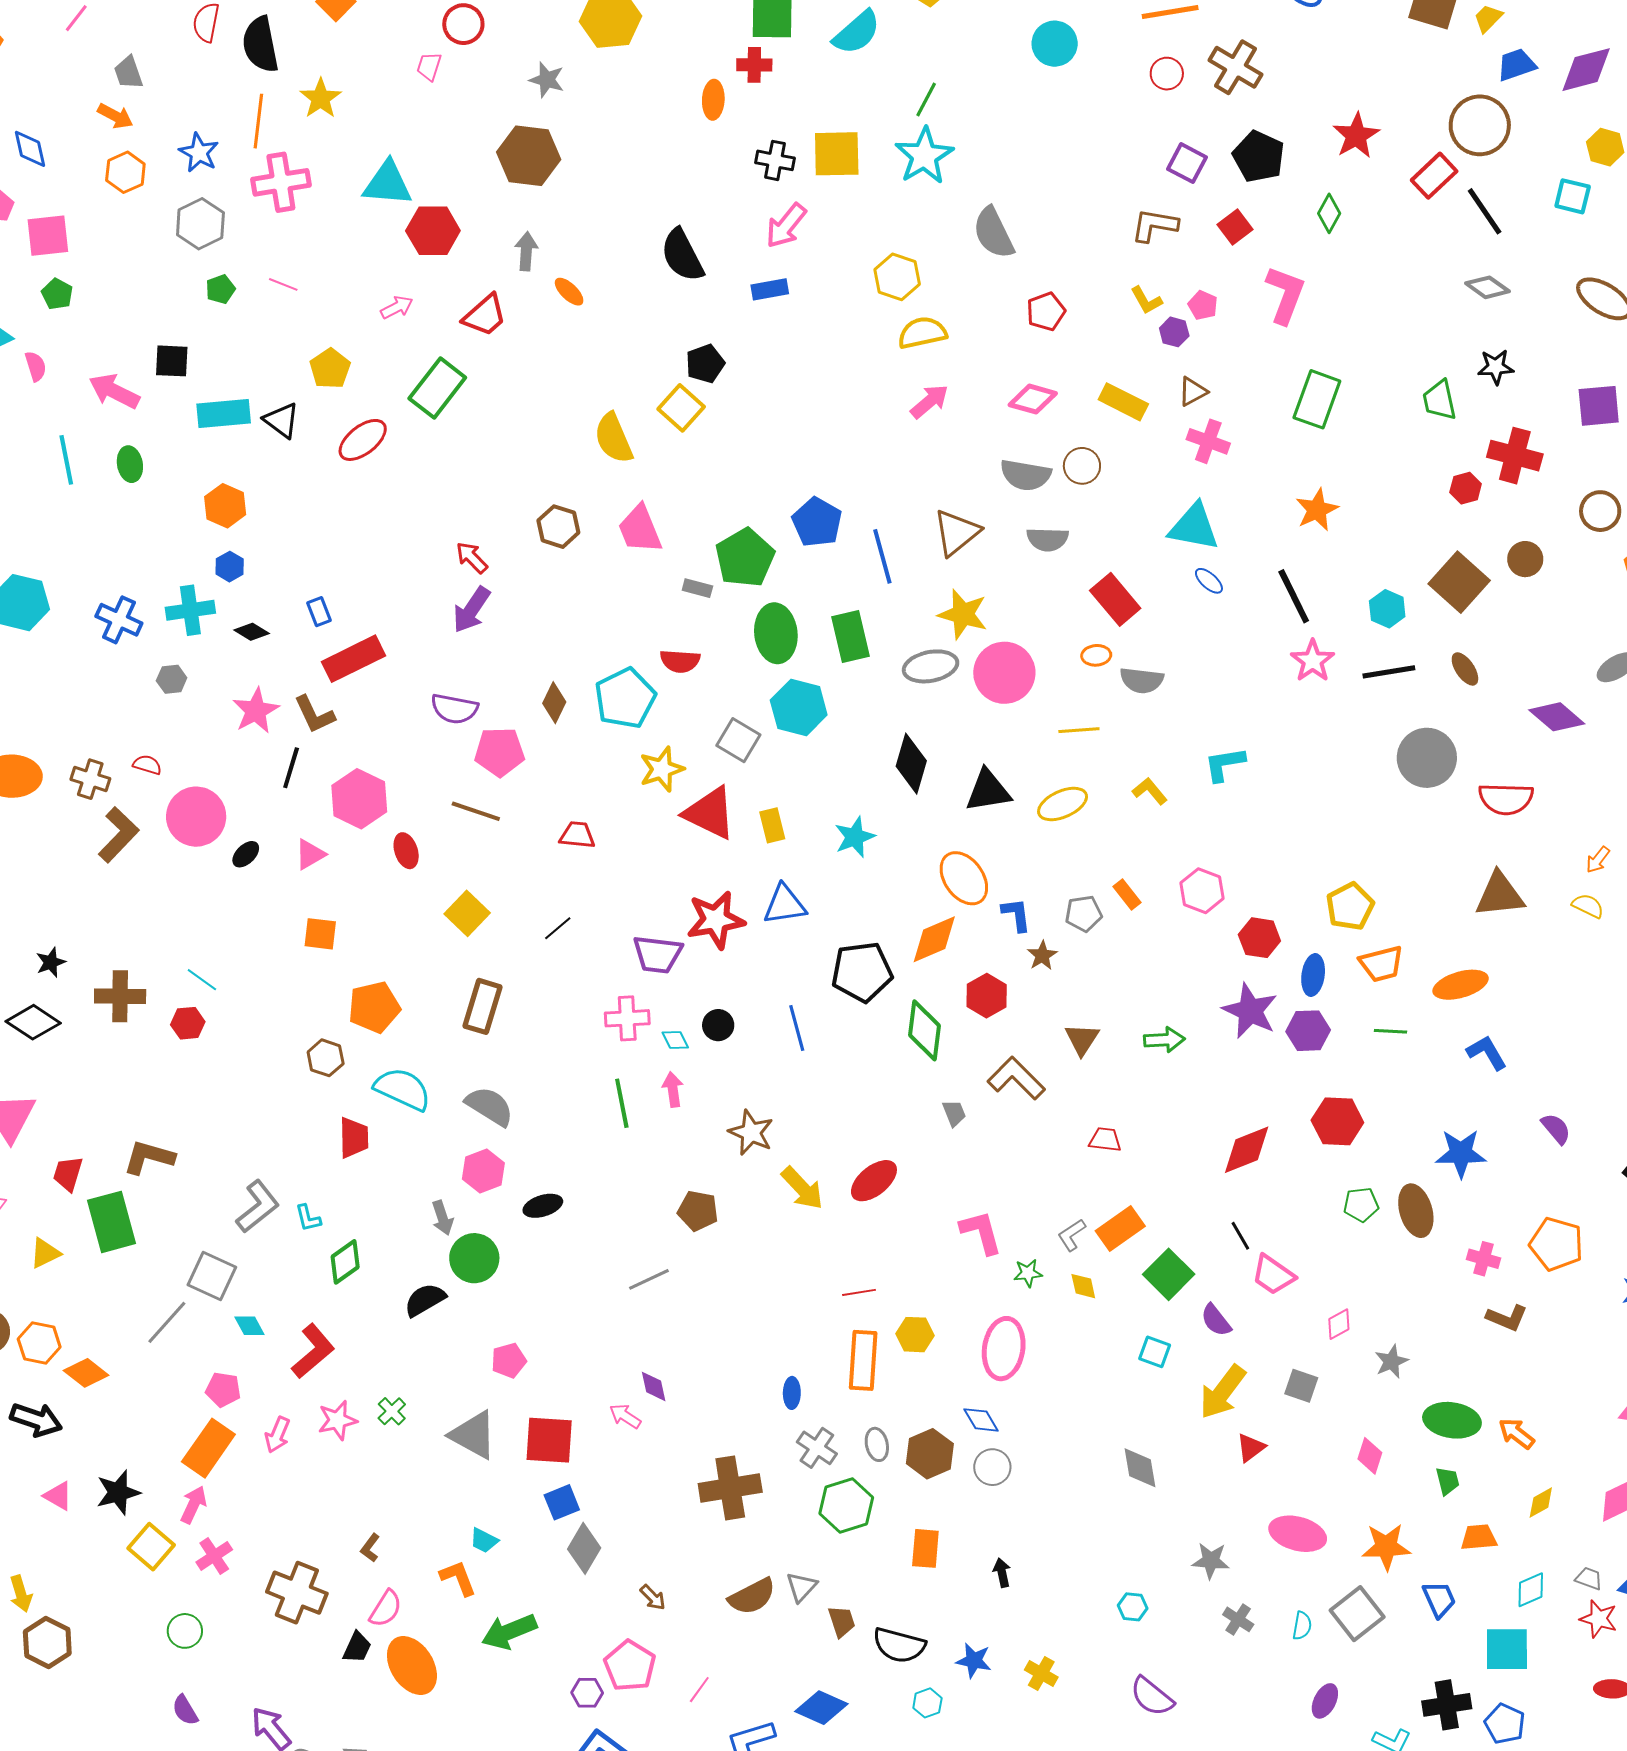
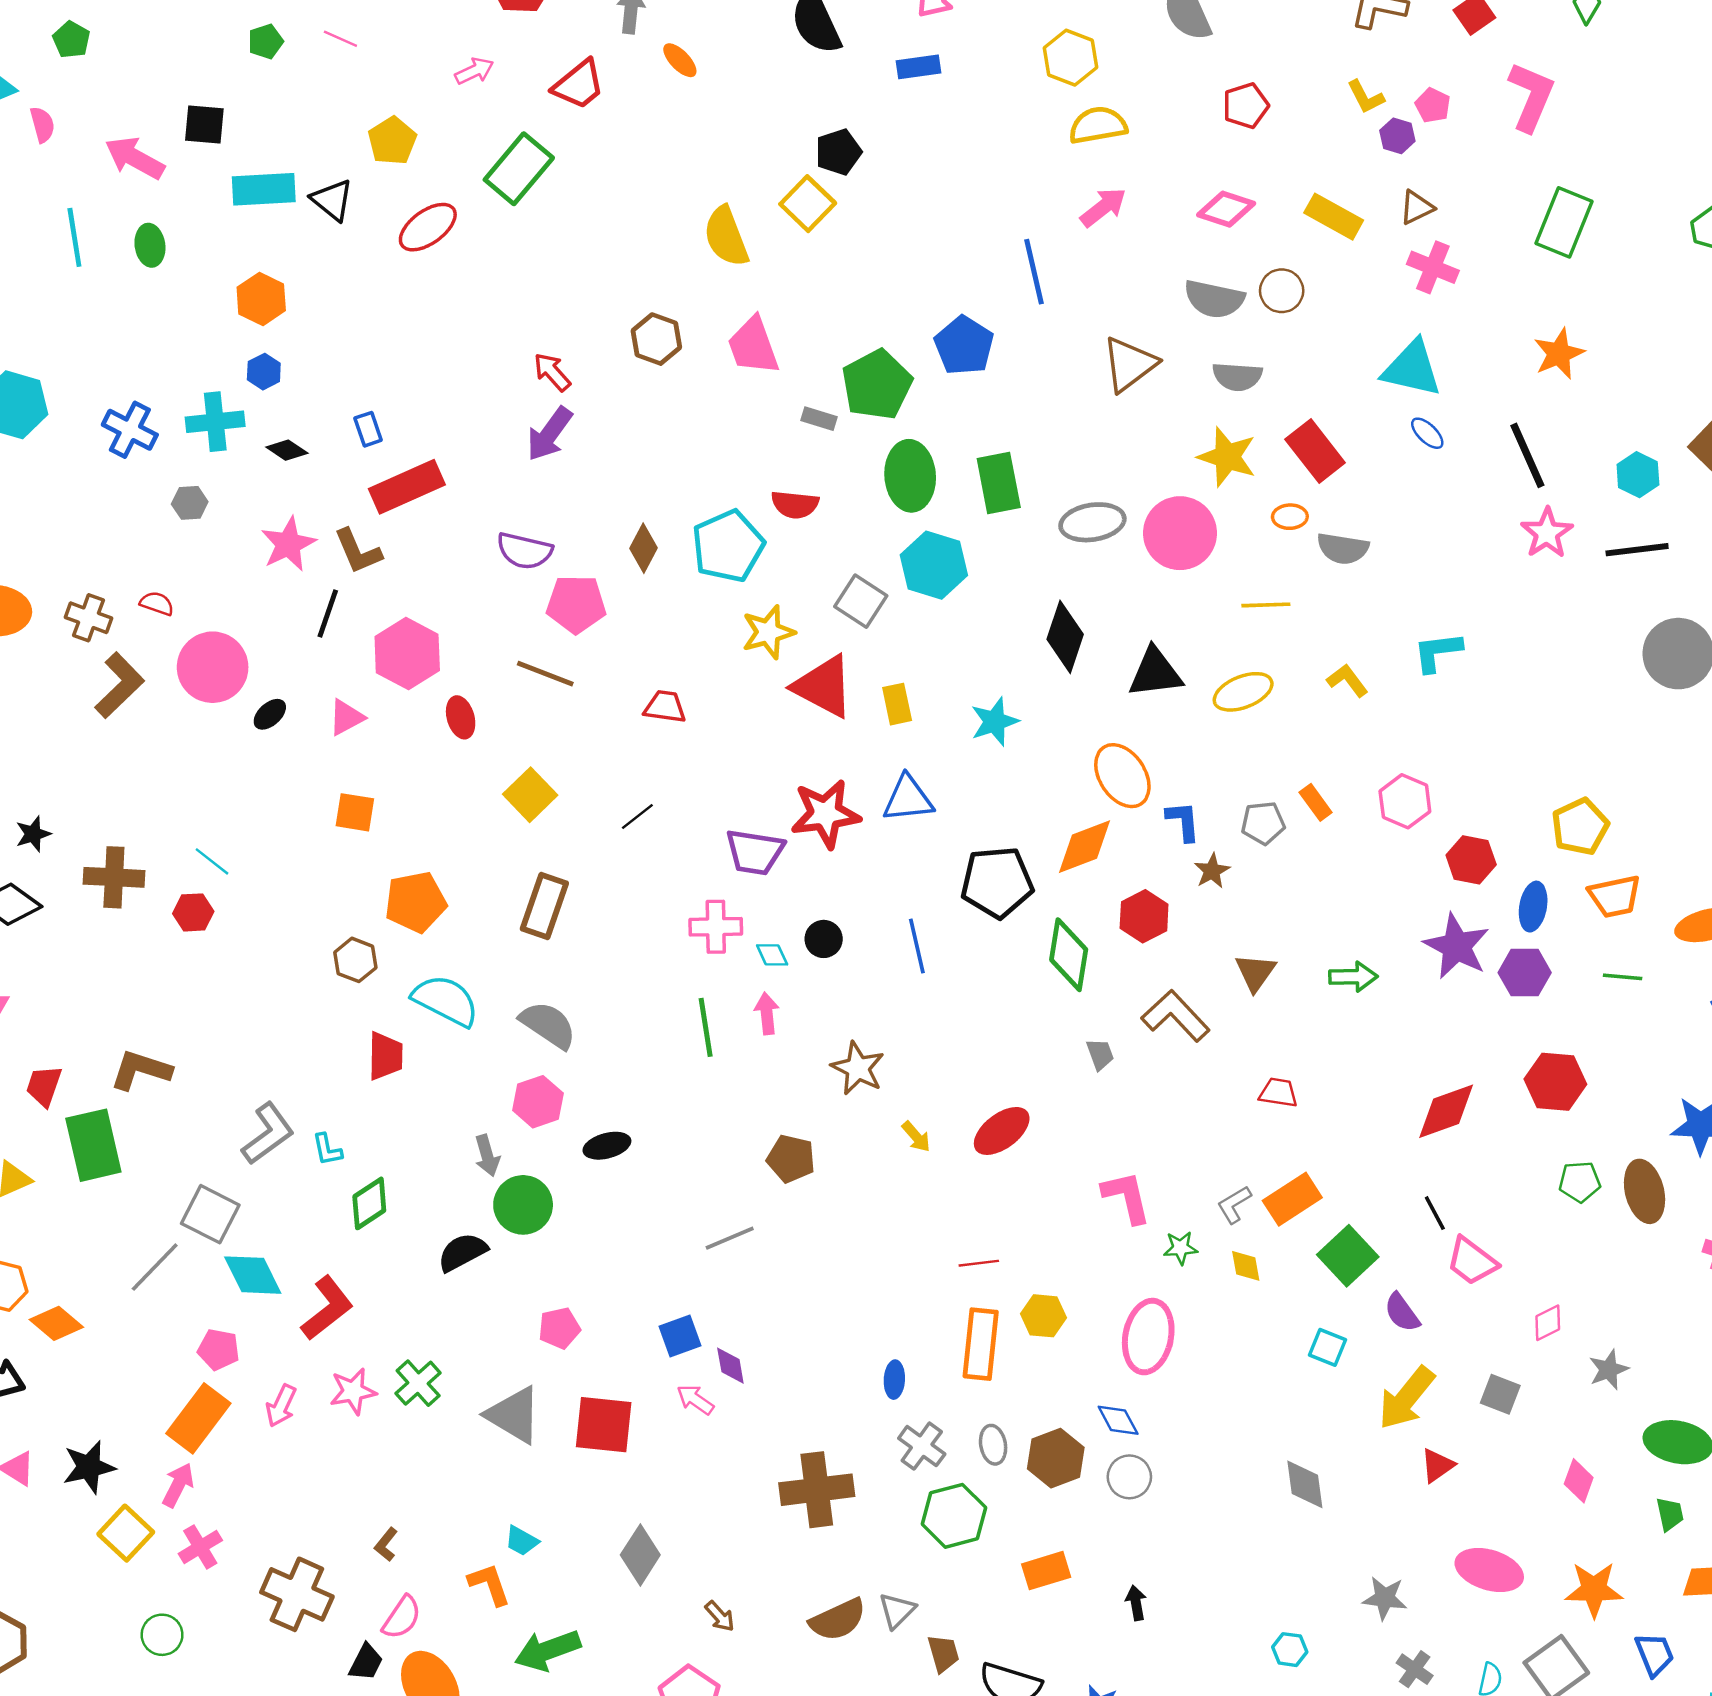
blue line: (882, 556) -> (1034, 272), moved
yellow star: (963, 614) -> (1227, 457), moved
yellow arrow: (802, 1188) -> (916, 1137), size x0.6
cyan diamond: (249, 1326) -> (253, 1275), size x1.6
green cross: (392, 1411) -> (418, 1383), size x1.4
blue square: (562, 1502) -> (680, 1336), moved
orange rectangle: (925, 1548) -> (1046, 1571), turned 66

